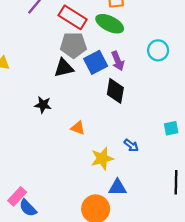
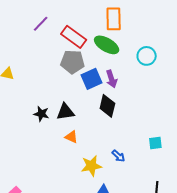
cyan circle: (158, 50) -> (147, 56), moved
black triangle: (64, 68) -> (65, 112), moved

